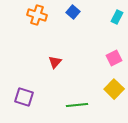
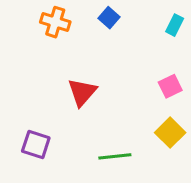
red triangle: (55, 62) -> (82, 92), size x1.5

